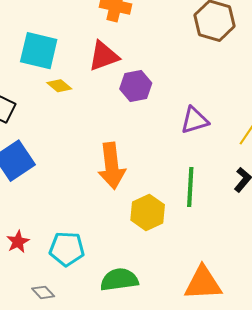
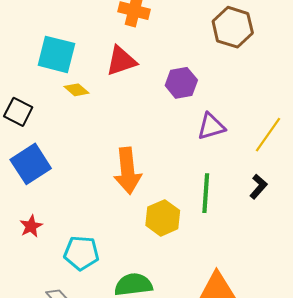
purple hexagon: (136, 86) -> (181, 83), moved
red star: (18, 242) -> (31, 226), moved

